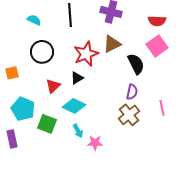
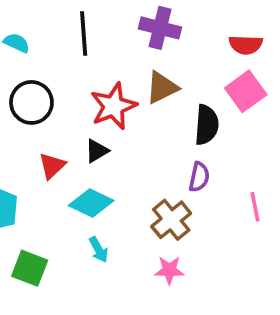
black semicircle: (136, 64) -> (207, 125), turned 30
brown cross: (129, 115) -> (171, 220), moved
green square: (47, 124) -> (30, 268), moved
pink star: (95, 143) -> (169, 270), moved

